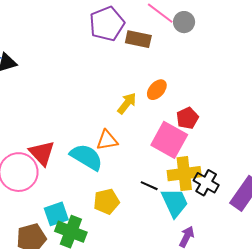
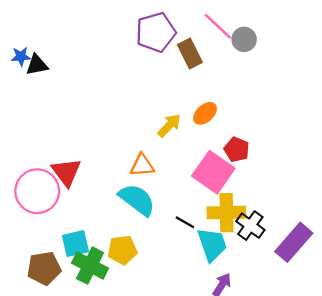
brown rectangle: (138, 39) -> (190, 53), turned 45
red pentagon: (187, 118) -> (237, 150), turned -30
cyan semicircle: (86, 157) -> (137, 200), moved
yellow pentagon: (106, 201) -> (122, 250), moved

